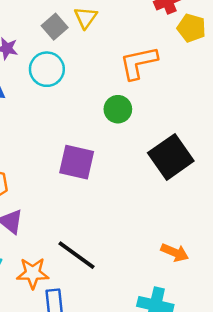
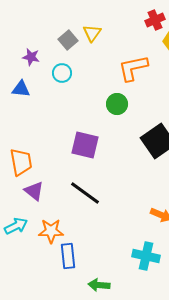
cyan circle: (47, 69) -> (62, 73), size x0.7
black line: (77, 255) -> (85, 193), moved

